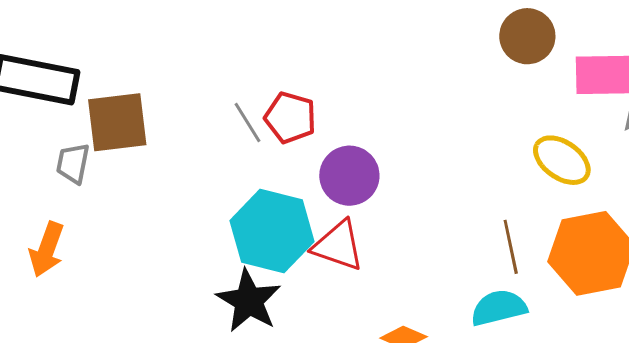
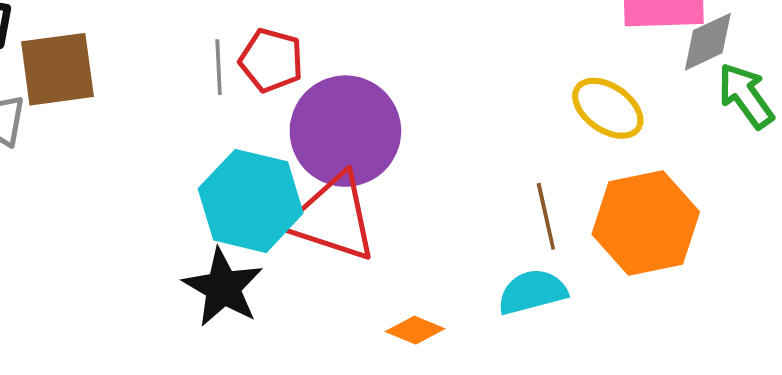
gray line: (248, 122) -> (219, 67), turned 30
purple circle: (349, 176) -> (345, 131), size x1.5
red triangle: (338, 246) -> (333, 218), size x1.4

